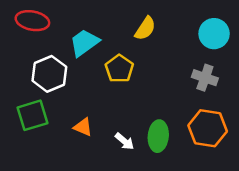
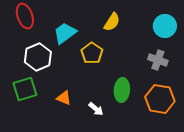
red ellipse: (32, 21) -> (25, 16), turned 60
green ellipse: (158, 136) -> (122, 90), moved

